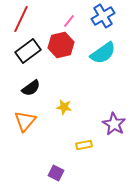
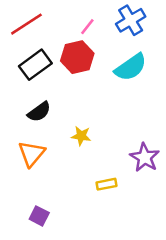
red line: (21, 19) -> (26, 24), turned 32
purple square: (56, 173) -> (39, 216), moved

